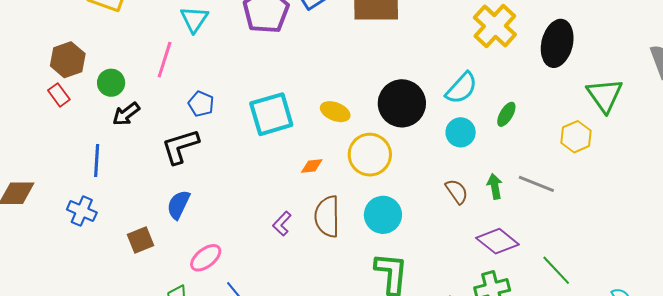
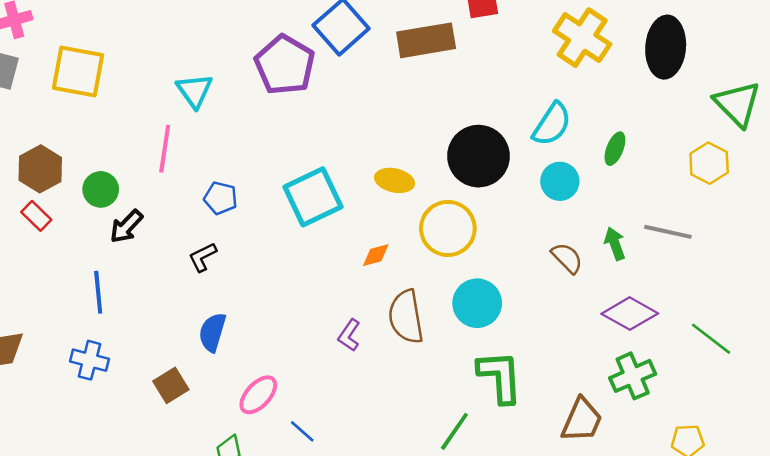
black L-shape: (180, 146) -> (203, 257), size x0.6

